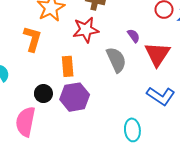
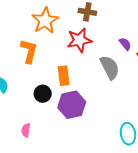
black circle: (43, 94) -> (43, 94), moved
pink semicircle: (26, 122) -> (26, 130), size x0.5

